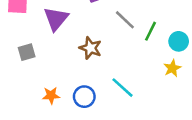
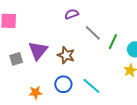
purple triangle: (56, 19) -> (38, 51), moved
blue circle: (84, 97) -> (63, 84), moved

